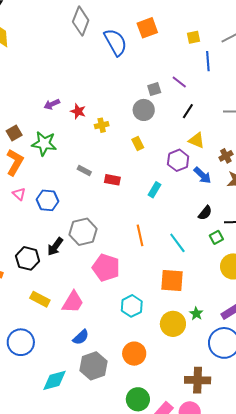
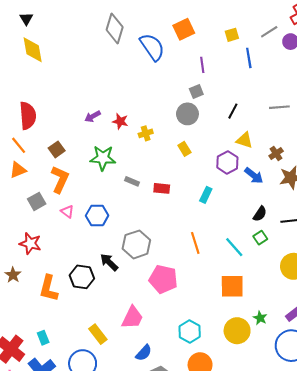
purple line: (179, 82) -> (202, 65), moved, turned 49
green star: (44, 144) -> (103, 158), moved
green square: (216, 237) -> (260, 238), moved
black arrow: (55, 247) -> (109, 262), turned 102
yellow rectangle: (40, 299) -> (98, 334), moved, turned 30
cyan hexagon: (132, 306) -> (190, 331), moved

